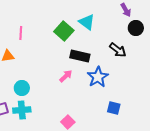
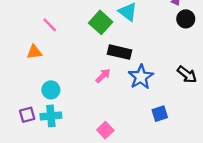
pink line: (21, 33) -> (50, 25), turned -48
black arrow: (118, 50) -> (187, 75), moved
blue square: (114, 108) -> (160, 114), turned -32

